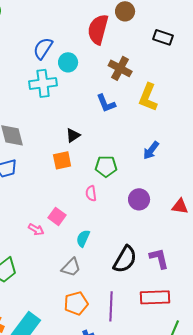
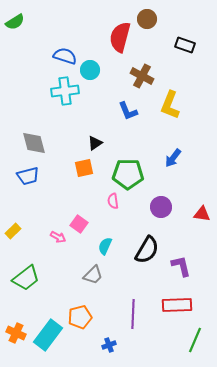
blue semicircle: (43, 48) -> (65, 56), turned 75
green pentagon: (106, 166) -> (128, 174), size x1.4
black semicircle: (125, 259) -> (147, 250), moved
orange pentagon: (76, 303) -> (80, 317), moved

